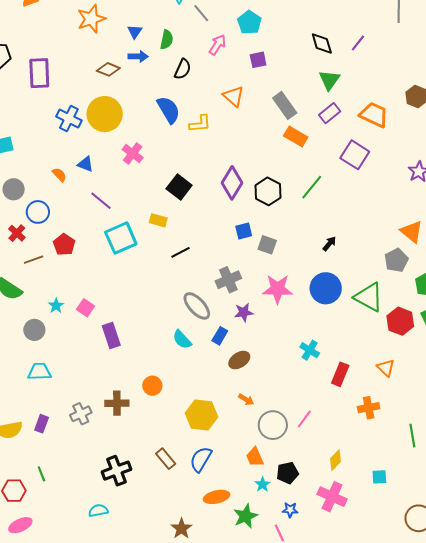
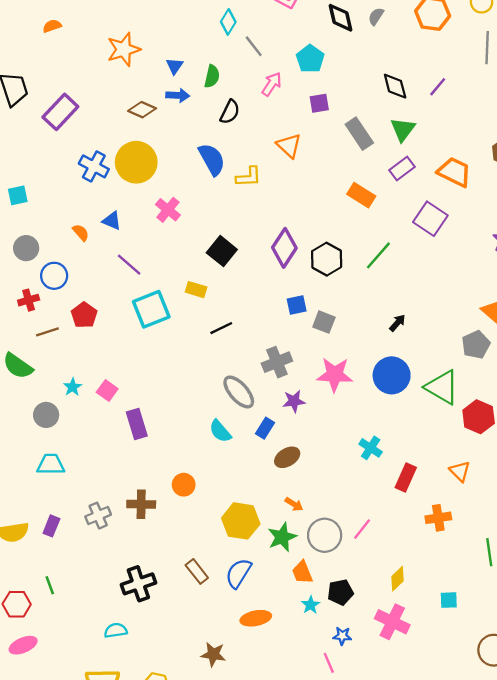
purple rectangle: (39, 73) -> (60, 112), turned 44
gray rectangle: (285, 105) -> (359, 134), moved
red cross: (17, 233) -> (29, 300), turned 30
green star: (246, 516) -> (282, 537), moved
brown star: (181, 528) -> (213, 654), turned -30

